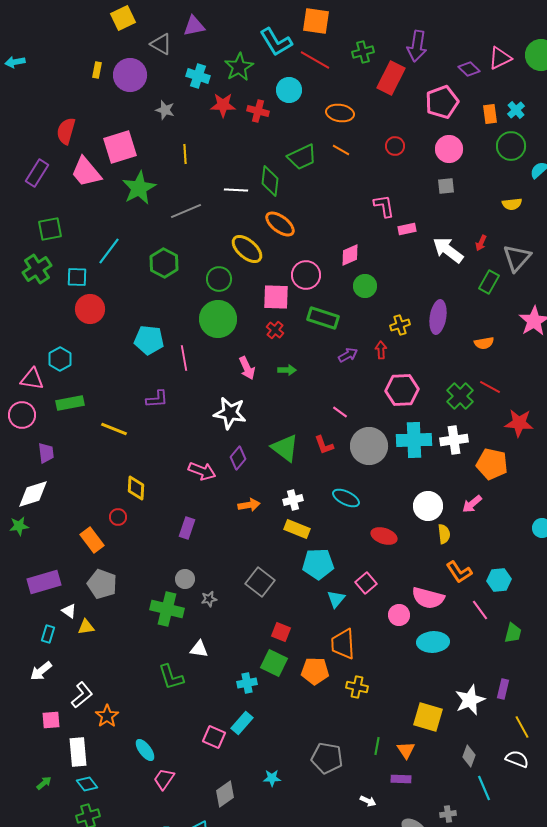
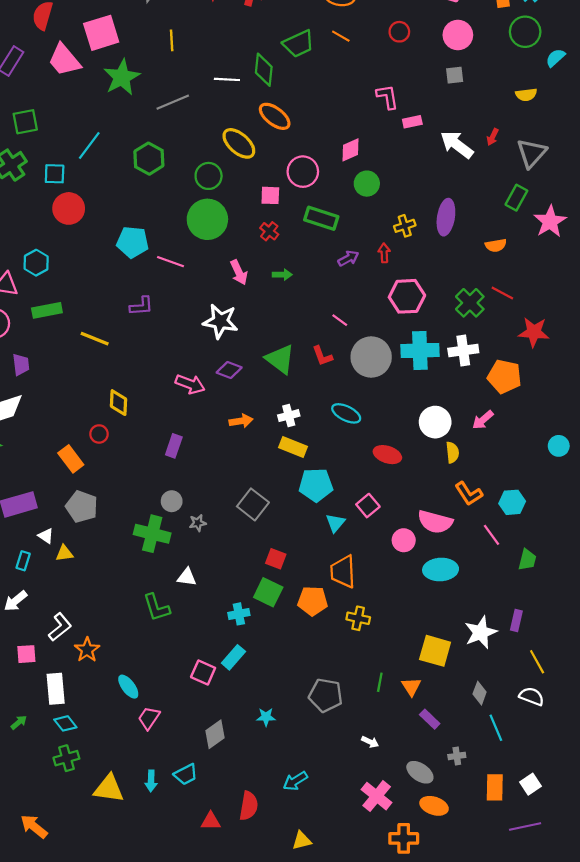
green rectangle: (489, 282) -> (516, 198), moved
pink square: (276, 297) -> (270, 195), size x0.7
pink line: (184, 358) -> (171, 262), turned -60
purple diamond: (238, 458) -> (229, 370), turned 70
purple rectangle: (401, 779) -> (430, 719), moved, turned 42

